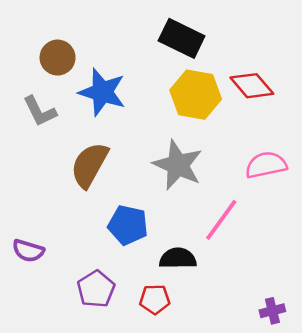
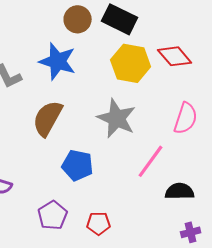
brown circle: (58, 58) -> (78, 19), moved
pink semicircle: (266, 165) -> (186, 118), turned 120
black semicircle: (178, 258) -> (180, 191), moved

